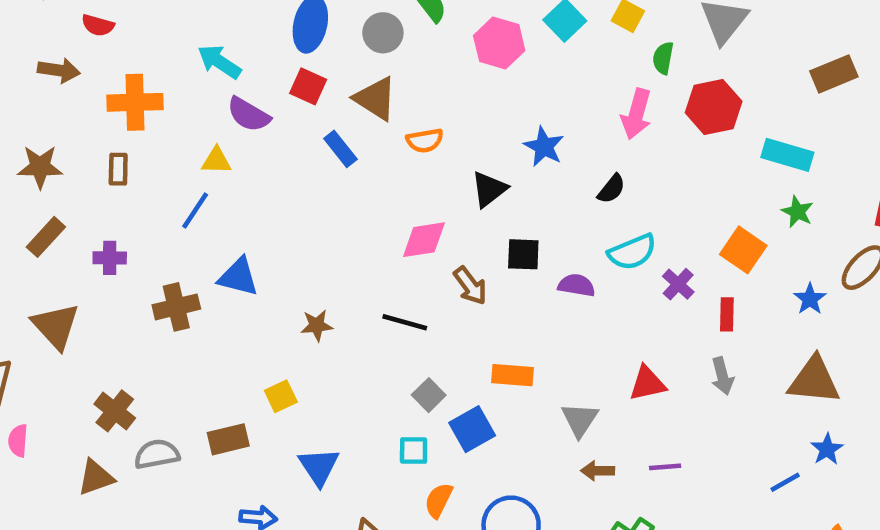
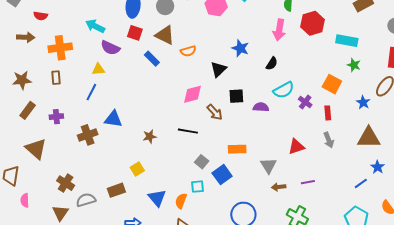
brown triangle: (96, 477) -> (60, 213), turned -30
orange semicircle: (439, 500) -> (181, 201), moved

